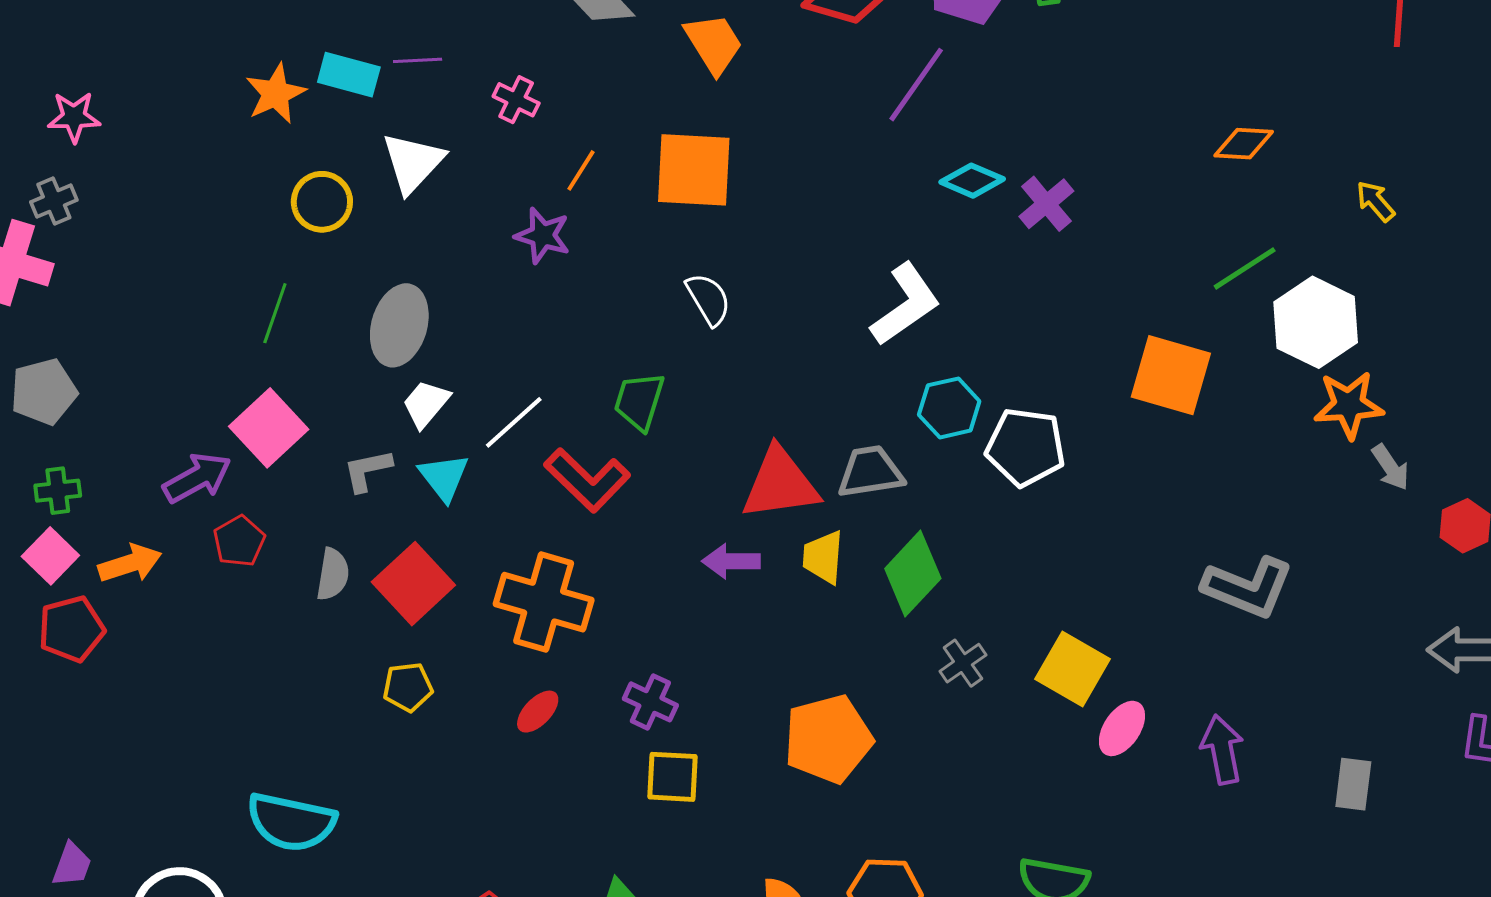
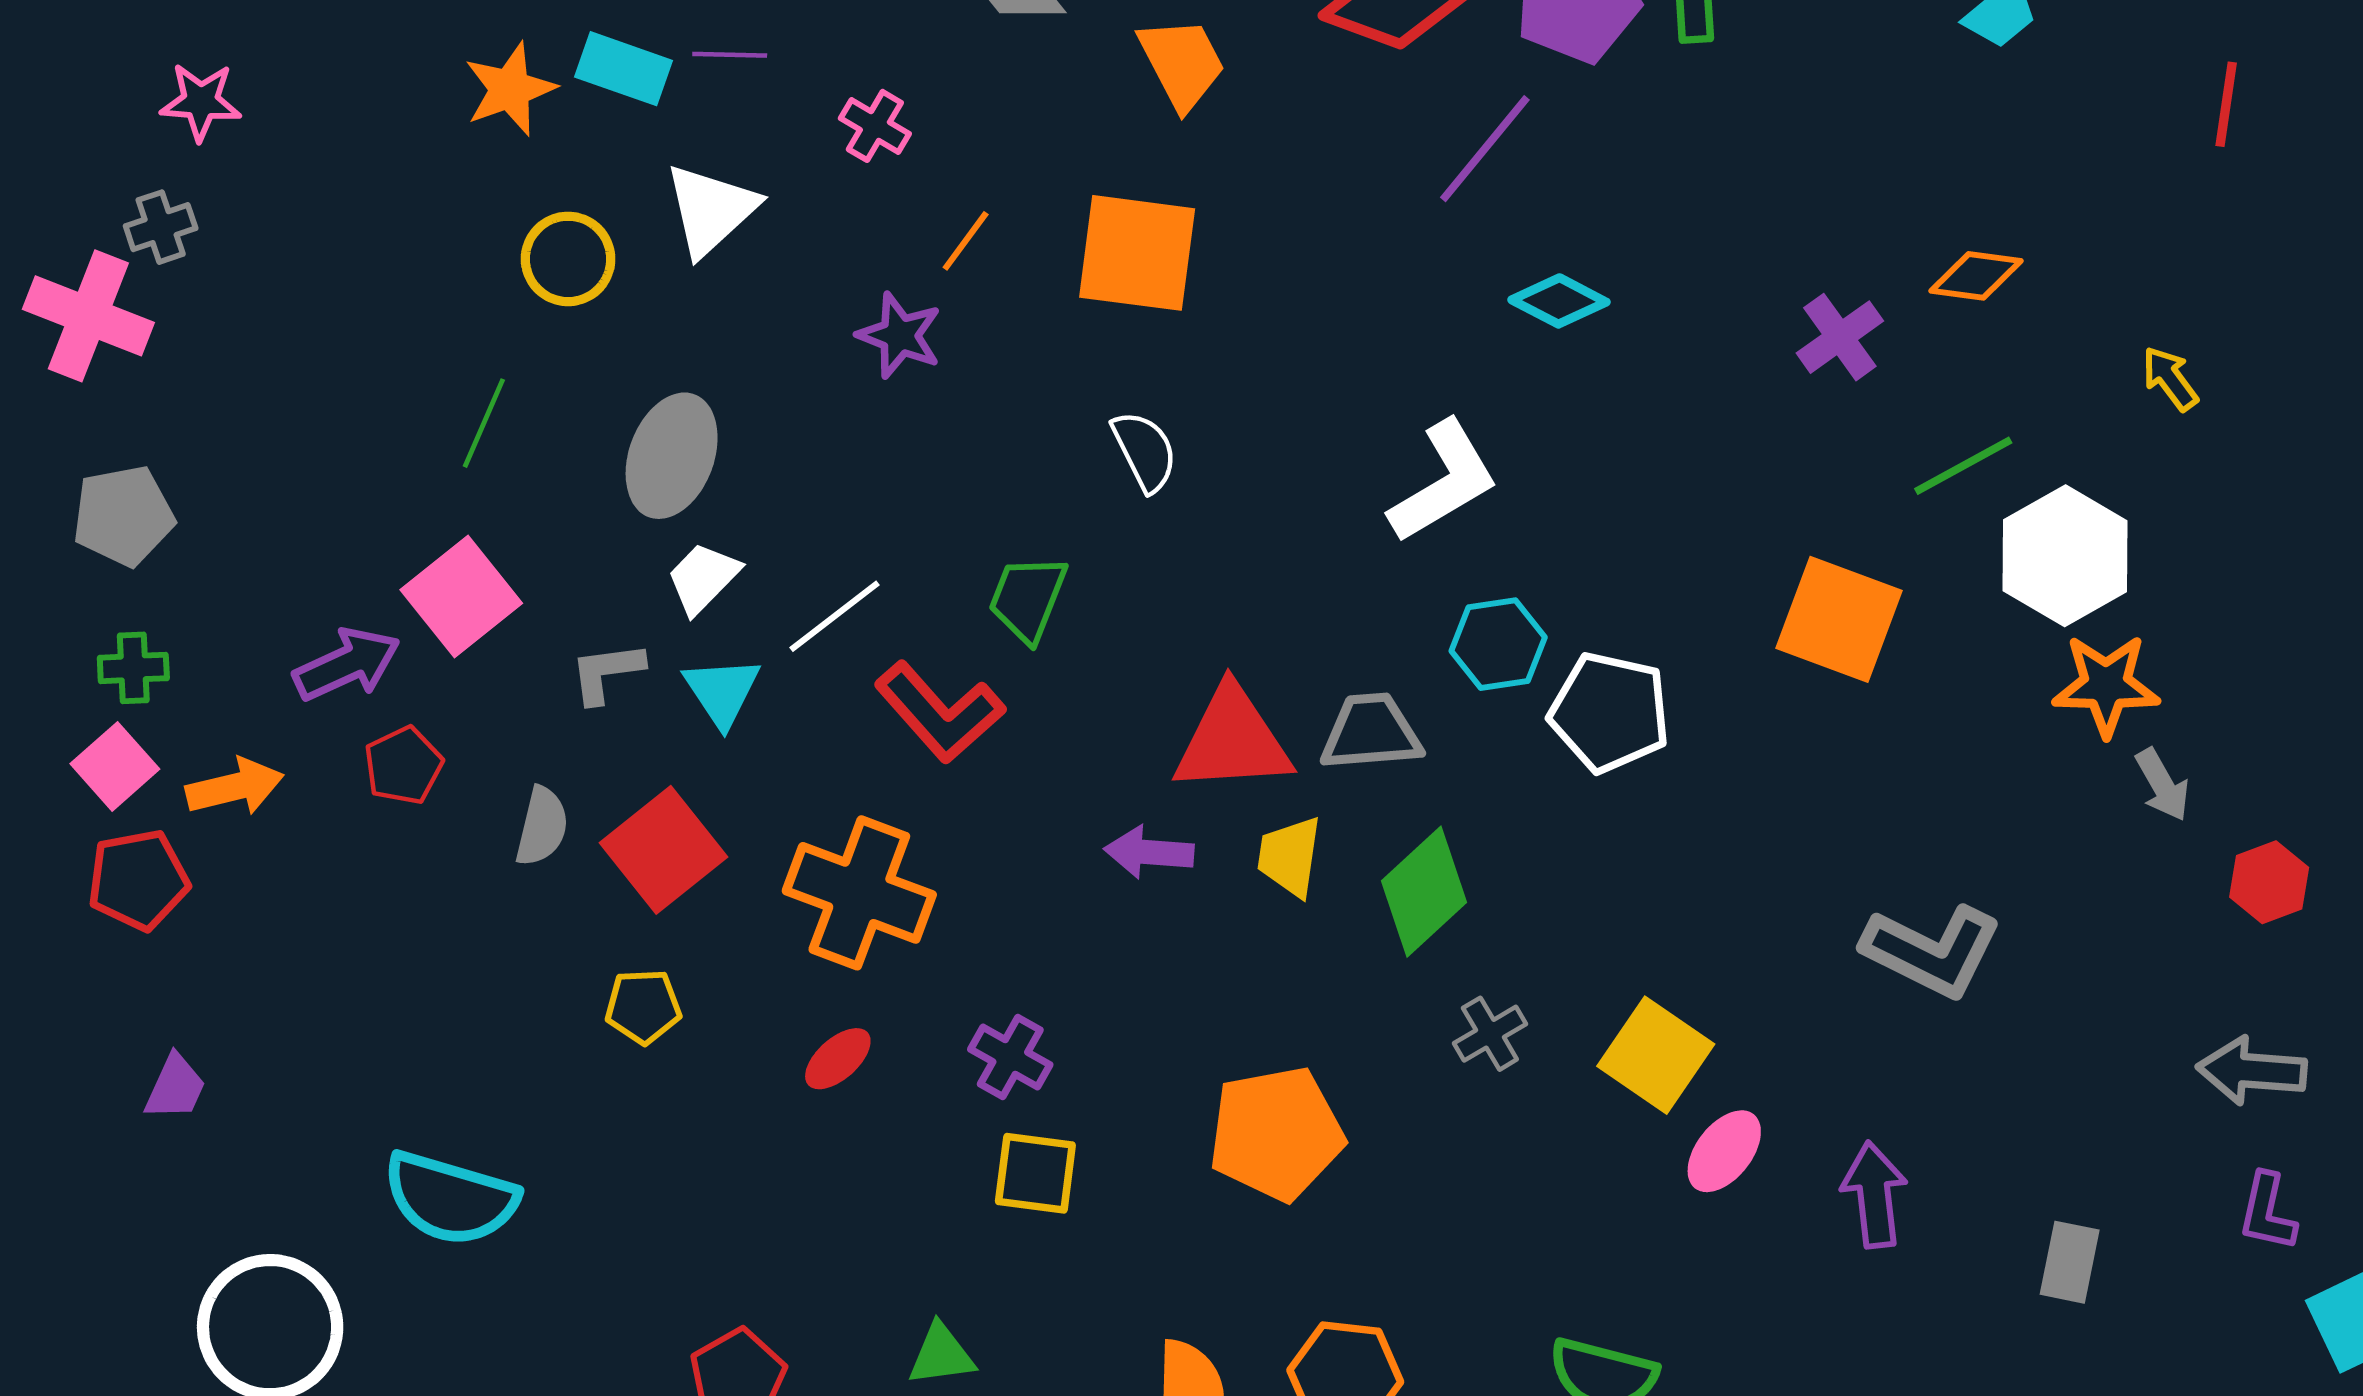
purple cross: (1046, 204) -> (1840, 337), moved
purple trapezoid: (72, 865) -> (175, 1087), moved

